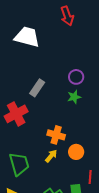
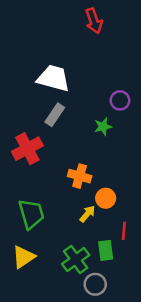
white trapezoid: (27, 37) -> (53, 78), moved
purple circle: (76, 77) -> (120, 100), moved
yellow arrow: (51, 156) -> (87, 214), moved

